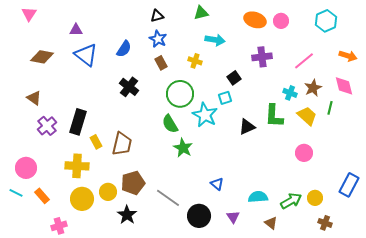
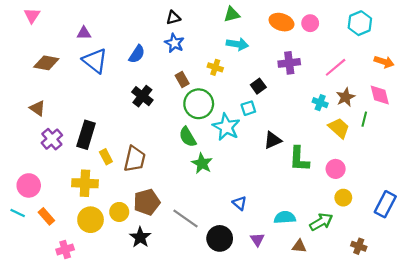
green triangle: (201, 13) -> (232, 14), moved
brown rectangle: (161, 63) -> (182, 79), moved
green L-shape: (274, 116) -> (299, 159), moved
yellow circle: (315, 198) -> (343, 198), moved
brown triangle: (271, 223) -> (299, 246), turned -32

